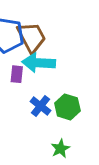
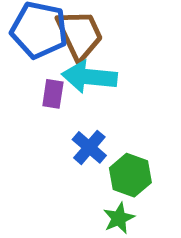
green hexagon: (67, 107) -> (130, 175), moved

